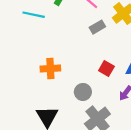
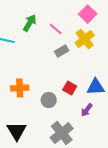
gray circle: (83, 92) -> (49, 100), moved

